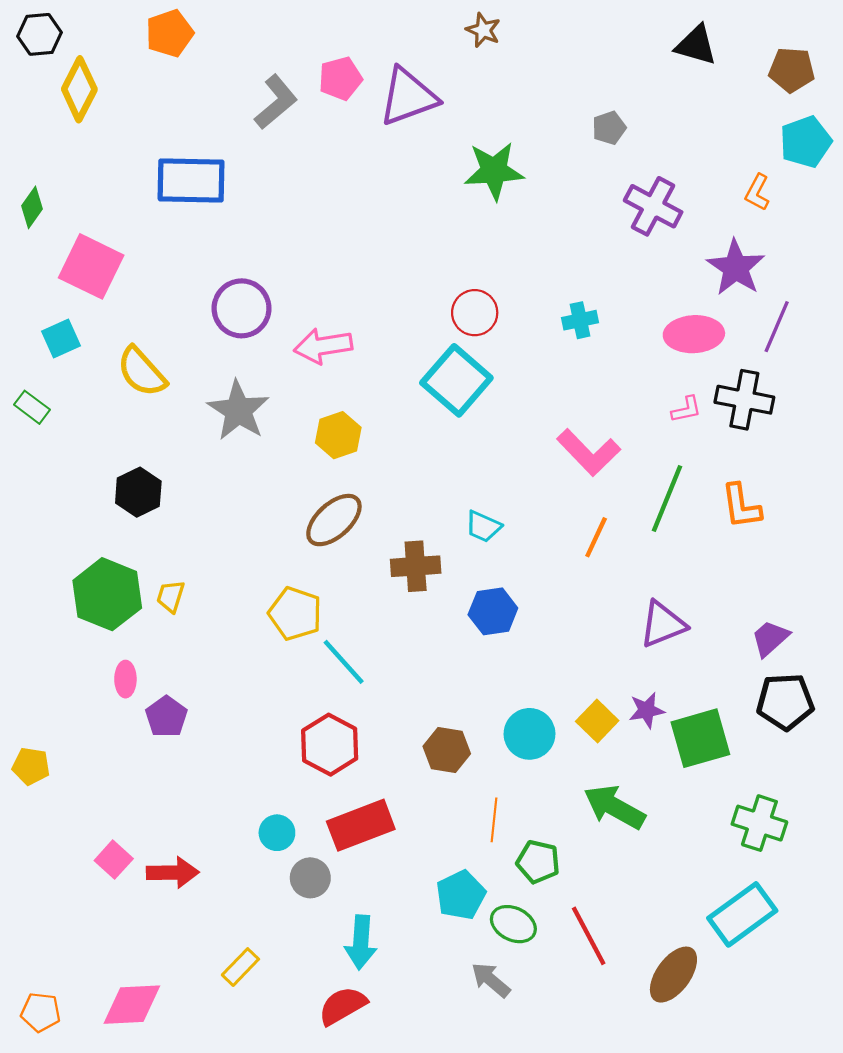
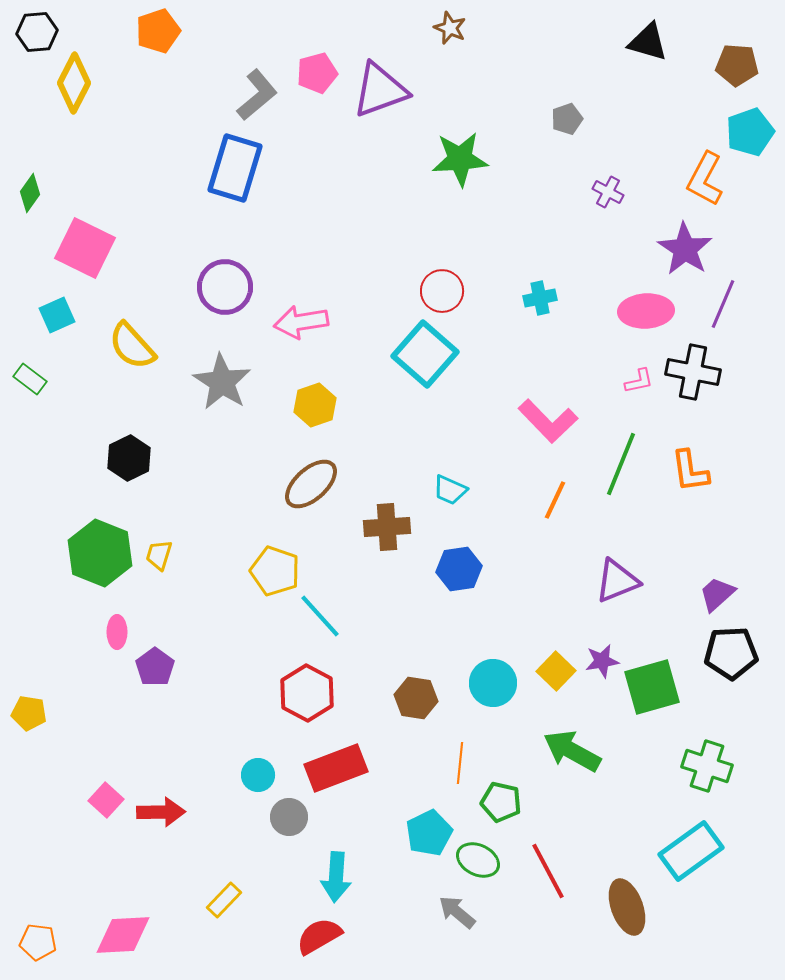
blue rectangle: (191, 181) -> (235, 168), moved, turned -74
orange L-shape: (757, 192) -> (705, 179), size x1.6
purple cross: (653, 206) -> (608, 192), size x0.6
brown ellipse: (673, 975) -> (627, 907), turned -56

